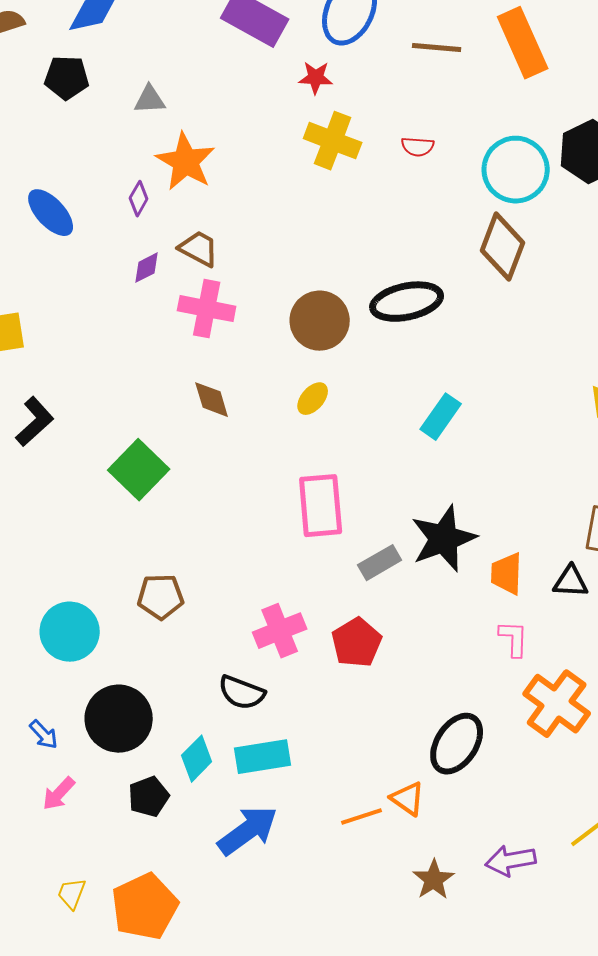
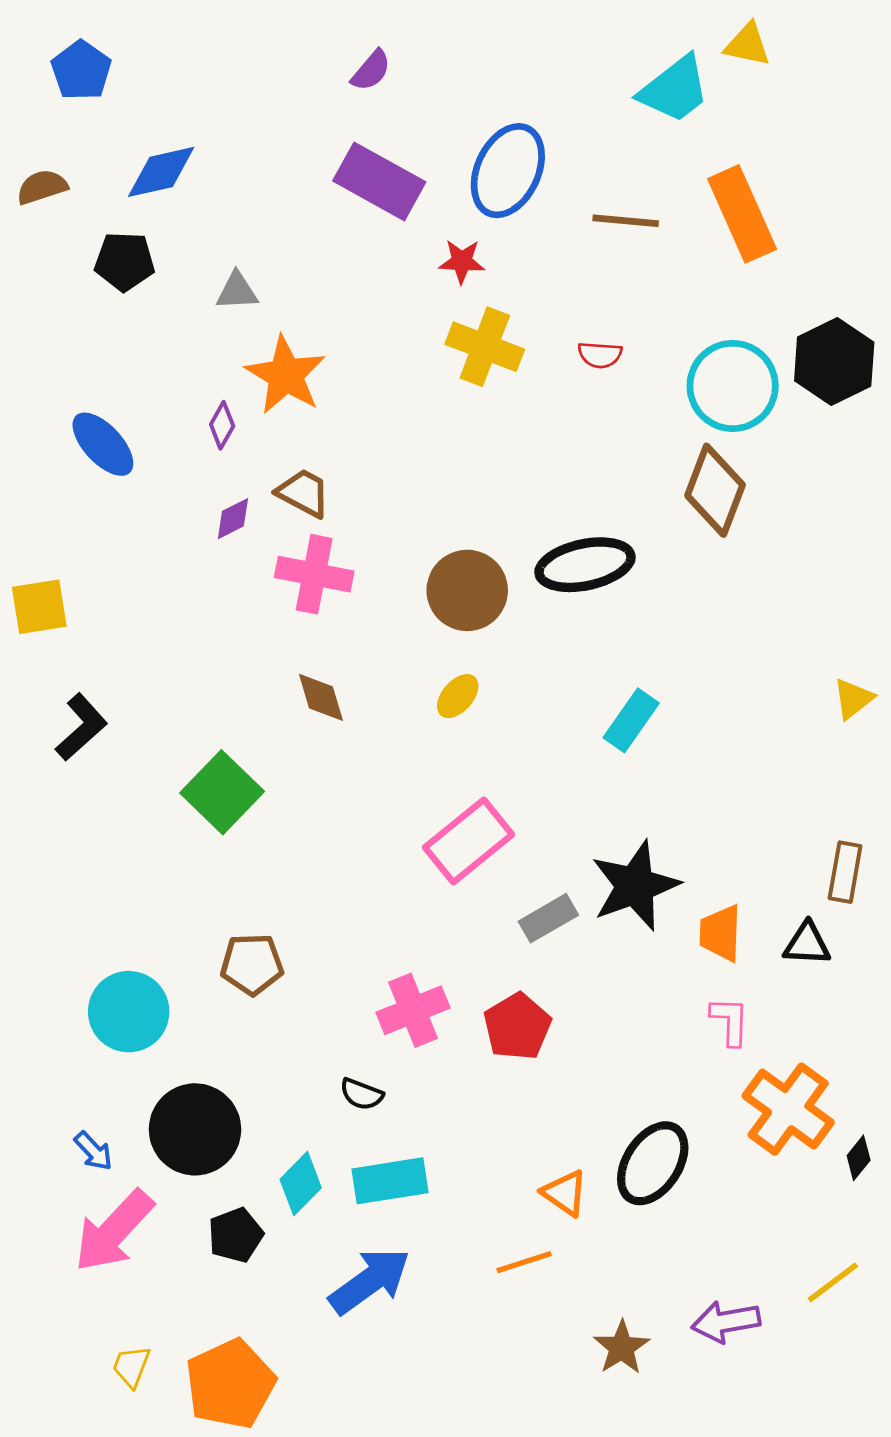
pink rectangle: (321, 506) -> (469, 841), turned 56
black semicircle: (242, 693) -> (362, 1094), size x0.7
pink arrow: (59, 794) -> (114, 1231), size x1.8
orange triangle: (408, 799) -> (565, 1193), moved

